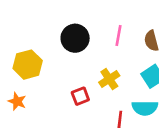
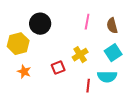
black circle: (75, 38) -> (40, 24), moved
orange star: (17, 101) -> (24, 72), moved

